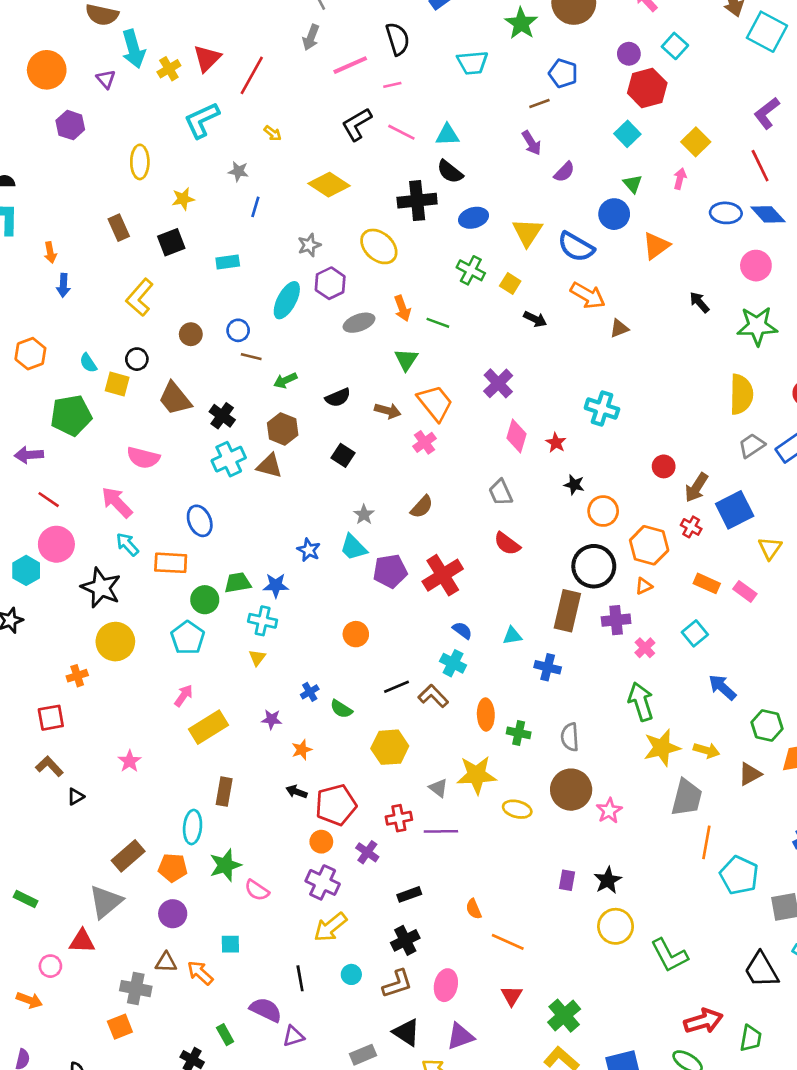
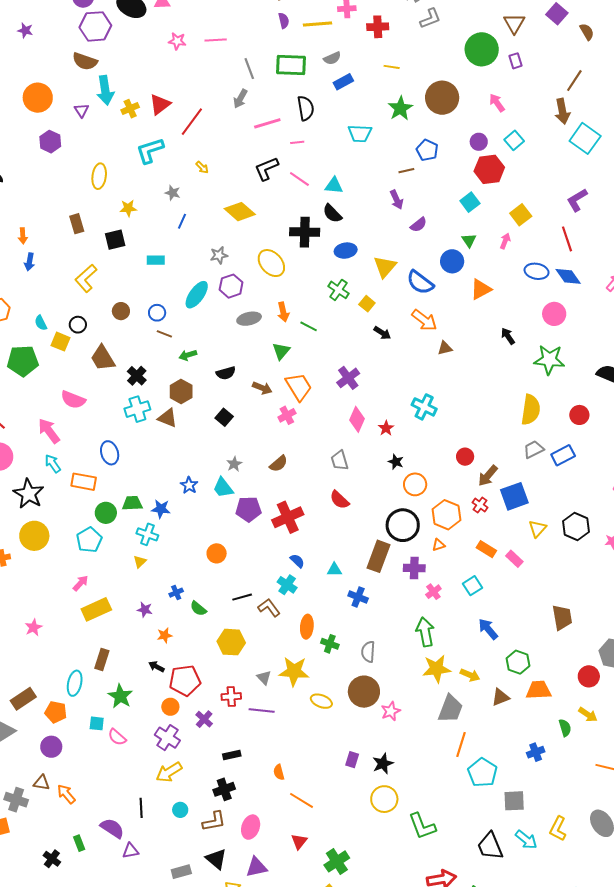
green star: (225, 865) -> (120, 696), moved, turned -30
cyan square: (230, 944) -> (97, 723), moved

